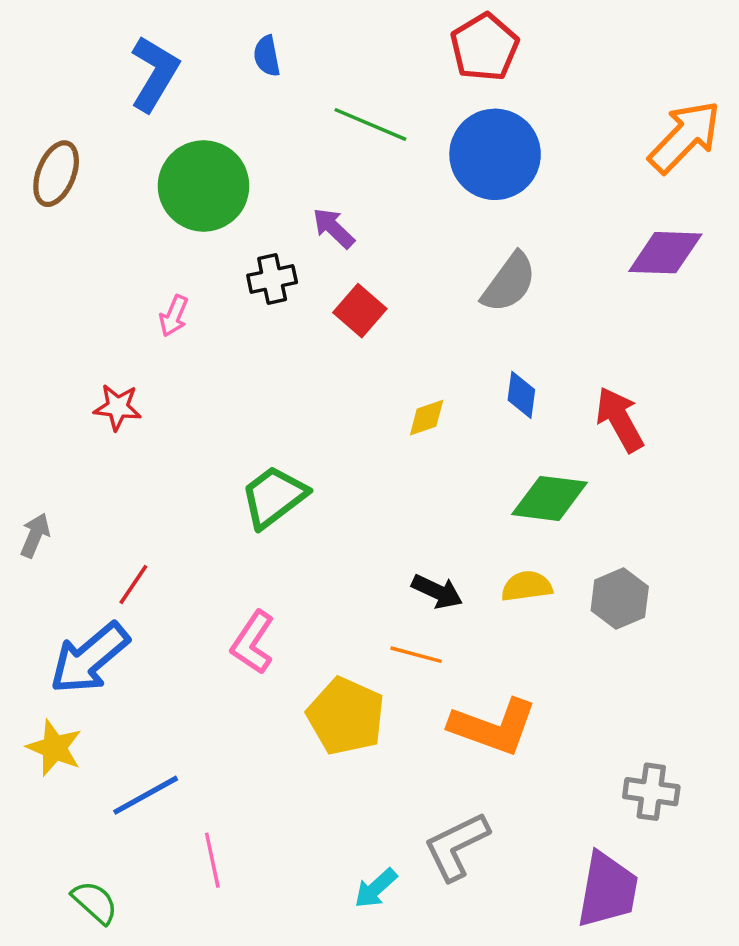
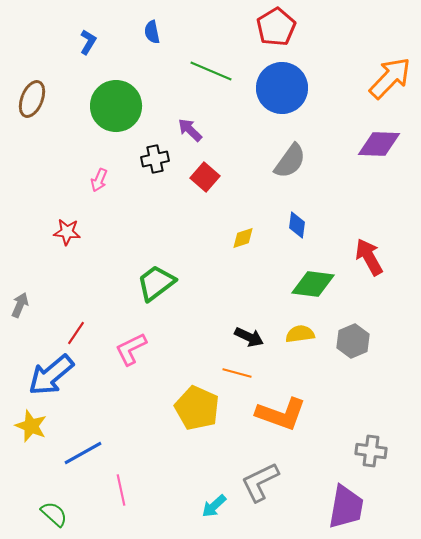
blue L-shape: (154, 74) -> (88, 42), size x0.6
red arrow: (620, 419) -> (369, 257), moved
pink L-shape: (253, 642) -> (131, 349), moved, turned 30

